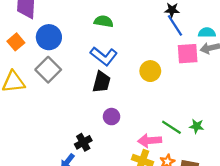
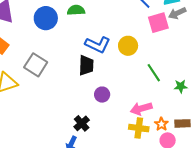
blue circle: (49, 37) -> (46, 18), moved
blue L-shape: (104, 56) -> (98, 45), moved
green line: (171, 127) -> (154, 73), moved, turned 36

